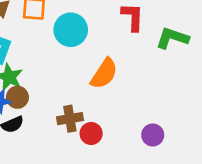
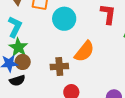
brown cross: (70, 119) -> (59, 66), moved

